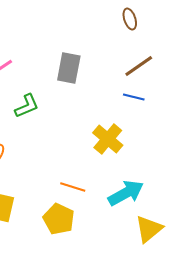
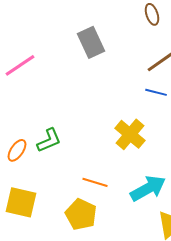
gray rectangle: (69, 68) -> (91, 42), moved, turned -36
green L-shape: (27, 106) -> (49, 140), moved

